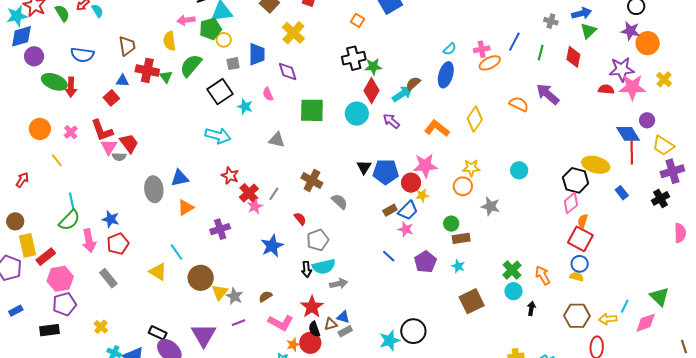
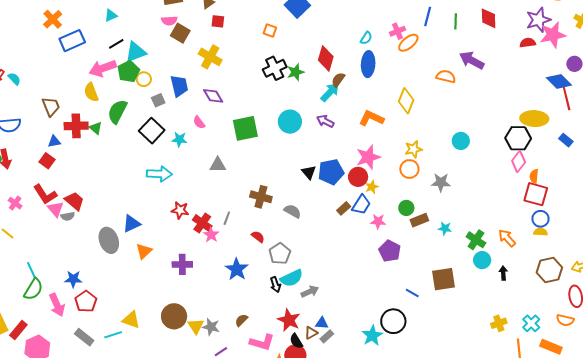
pink arrow: (186, 20) -> (103, 68), size x1.5
red diamond: (371, 91) -> (326, 58), moved
purple cross: (220, 229) -> (182, 264), turned 30
pink star: (406, 229) -> (378, 221), moved
cyan line: (176, 252) -> (113, 335), moved, turned -60
blue line: (389, 256) -> (412, 293), moved
cyan star: (458, 266) -> (445, 228), moved
brown square: (472, 301) -> (444, 279), turned 30

